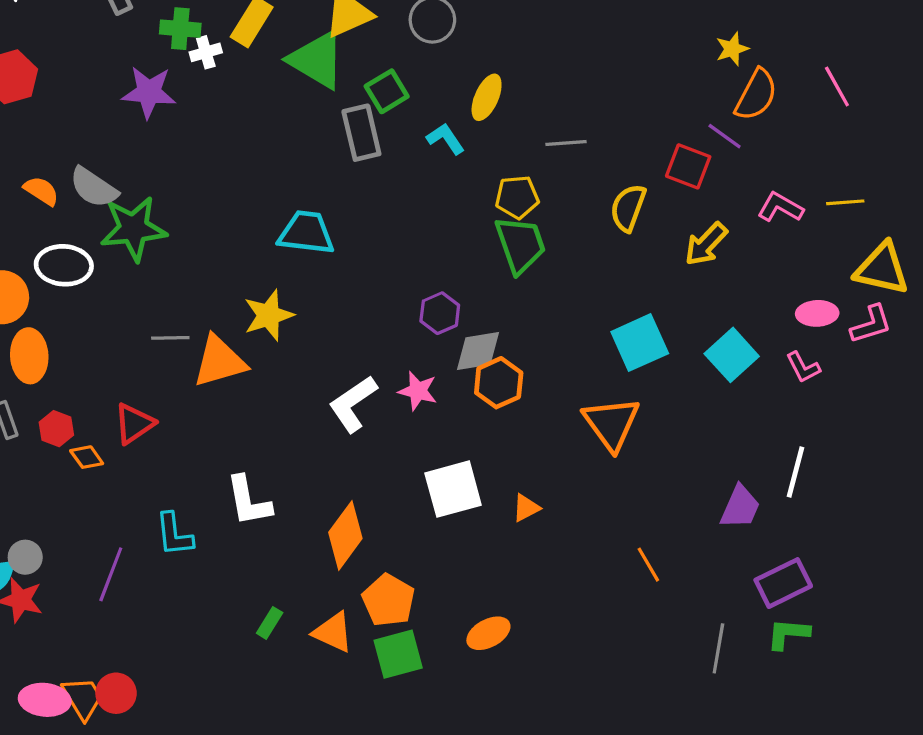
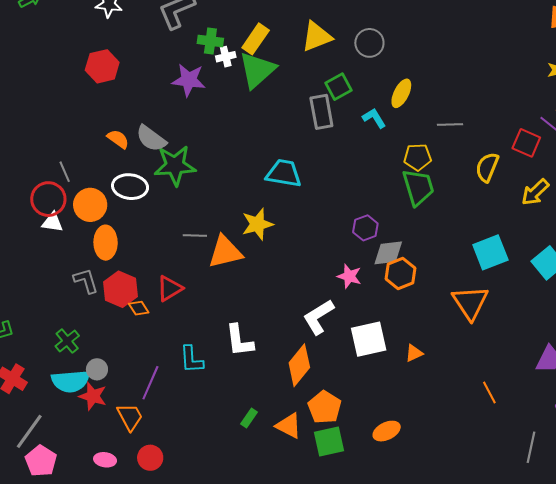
green triangle: (317, 60) -> (257, 70), moved, turned 45
white L-shape: (353, 404) -> (318, 317), moved
red hexagon: (56, 429) -> (120, 289), size x1.6
orange trapezoid: (83, 698) -> (130, 417), moved
pink ellipse: (45, 700) -> (105, 460), size x0.7

